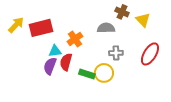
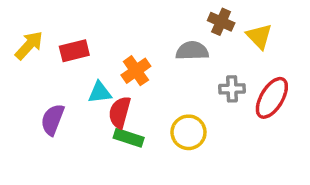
red rectangle: (41, 28) -> (74, 51), size x0.7
gray cross: (116, 53) -> (232, 89), moved
purple semicircle: (50, 66) -> (53, 120), moved
green rectangle: (87, 74) -> (129, 138), moved

